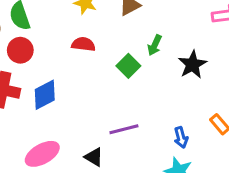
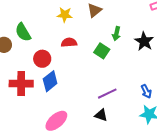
red circle: (20, 50) -> (42, 59), moved
black triangle: (94, 157) -> (101, 115), moved

